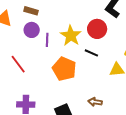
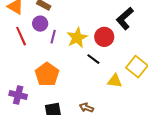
red line: (18, 64) -> (21, 36), moved
orange pentagon: (64, 69) -> (47, 74), moved

